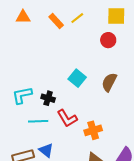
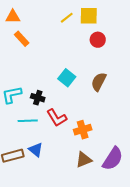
yellow square: (116, 16) -> (89, 16), moved
orange rectangle: (56, 21) -> (22, 39), moved

